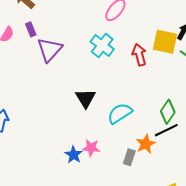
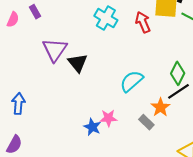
purple triangle: (50, 50) -> (55, 50), moved
black triangle: (86, 98) -> (78, 63), moved
gray rectangle: (129, 157) -> (146, 122), turned -56

